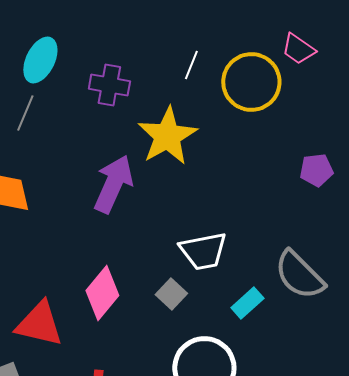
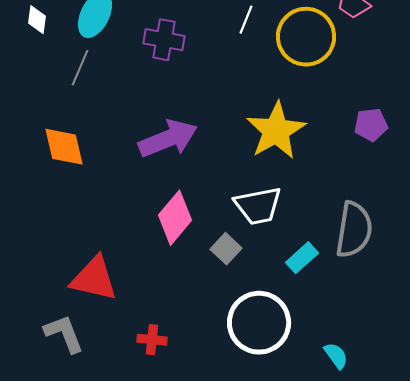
yellow star: (167, 136) -> (276, 131), moved
purple arrow: (113, 184) -> (168, 139), turned 44
gray semicircle: (299, 275) -> (354, 230), turned -126
pink diamond: (102, 293) -> (175, 218), moved

